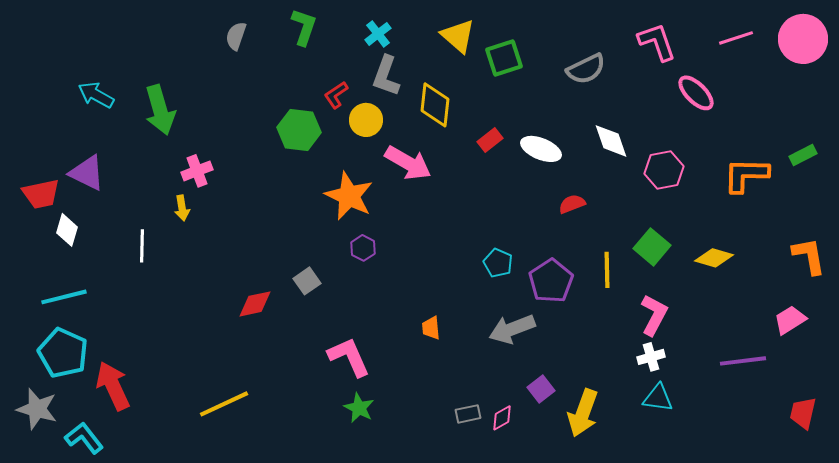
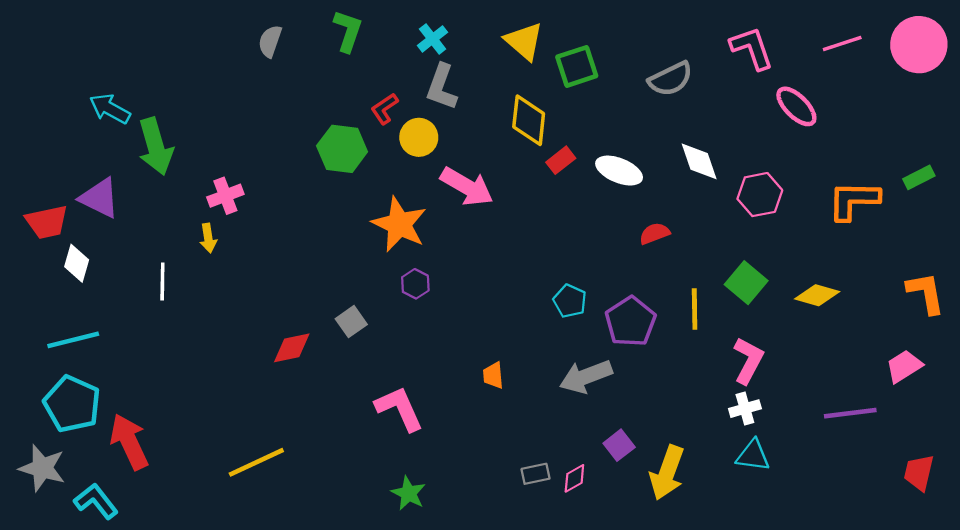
yellow diamond: (435, 105) -> (529, 120), moved
green arrow: (160, 110) -> (156, 146), moved
green star: (359, 408) -> (408, 493), moved

